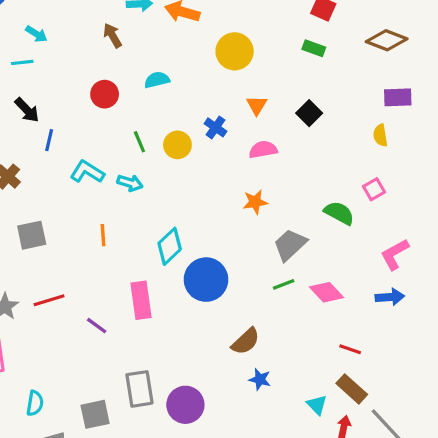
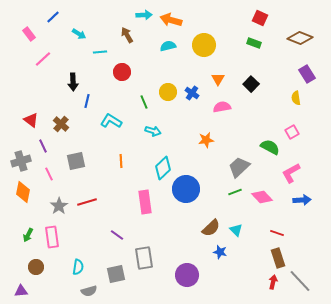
cyan line: (22, 62) -> (100, 52), moved
cyan semicircle: (157, 80) -> (168, 46), moved
purple rectangle: (398, 97) -> (307, 74), turned 60
black arrow: (27, 110) -> (73, 82), turned 42
yellow circle: (177, 145) -> (168, 92), moved
cyan arrow: (130, 183) -> (153, 131), moved
orange star: (255, 202) -> (206, 140), moved
pink L-shape: (395, 254) -> (291, 173), moved
purple line: (97, 326) -> (117, 235), moved
brown rectangle: (352, 389) -> (278, 258), turned 30
purple circle: (185, 405) -> (187, 275), moved
cyan triangle: (317, 405) -> (236, 230), moved

